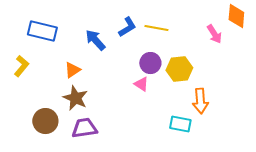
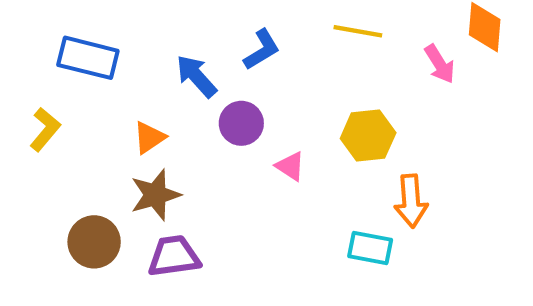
yellow line: (156, 28) -> (358, 31), moved
purple circle: (150, 63) -> (241, 123), moved
brown star: (75, 98) -> (155, 195), turned 30

